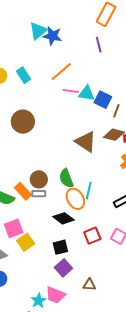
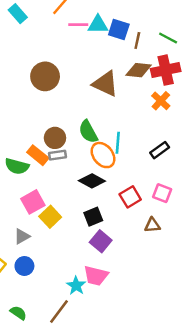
brown circle: (23, 122) -> (45, 76), moved
brown triangle: (89, 285) -> (152, 225), moved

